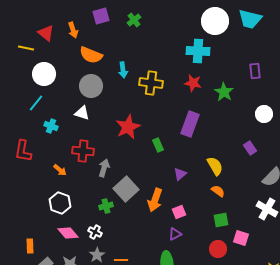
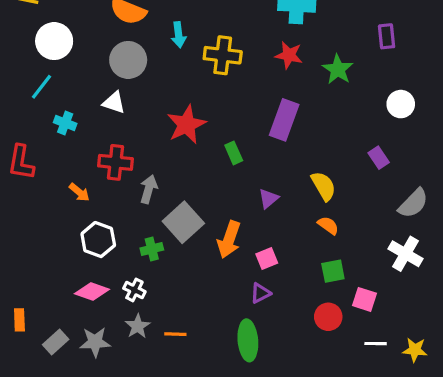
white hexagon: (60, 203) -> (98, 240), moved
pink diamond: (68, 233) -> (92, 292), turned -30
orange rectangle: (30, 246) -> (19, 320), moved

